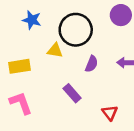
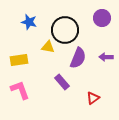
purple semicircle: (92, 64) -> (78, 58), size x1.5
red triangle: (110, 113) -> (93, 98), turned 32

